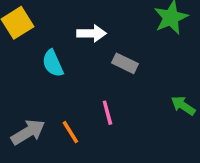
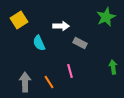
green arrow: (183, 106) -> (113, 67), turned 48
gray arrow: (28, 132) -> (25, 82), turned -60

